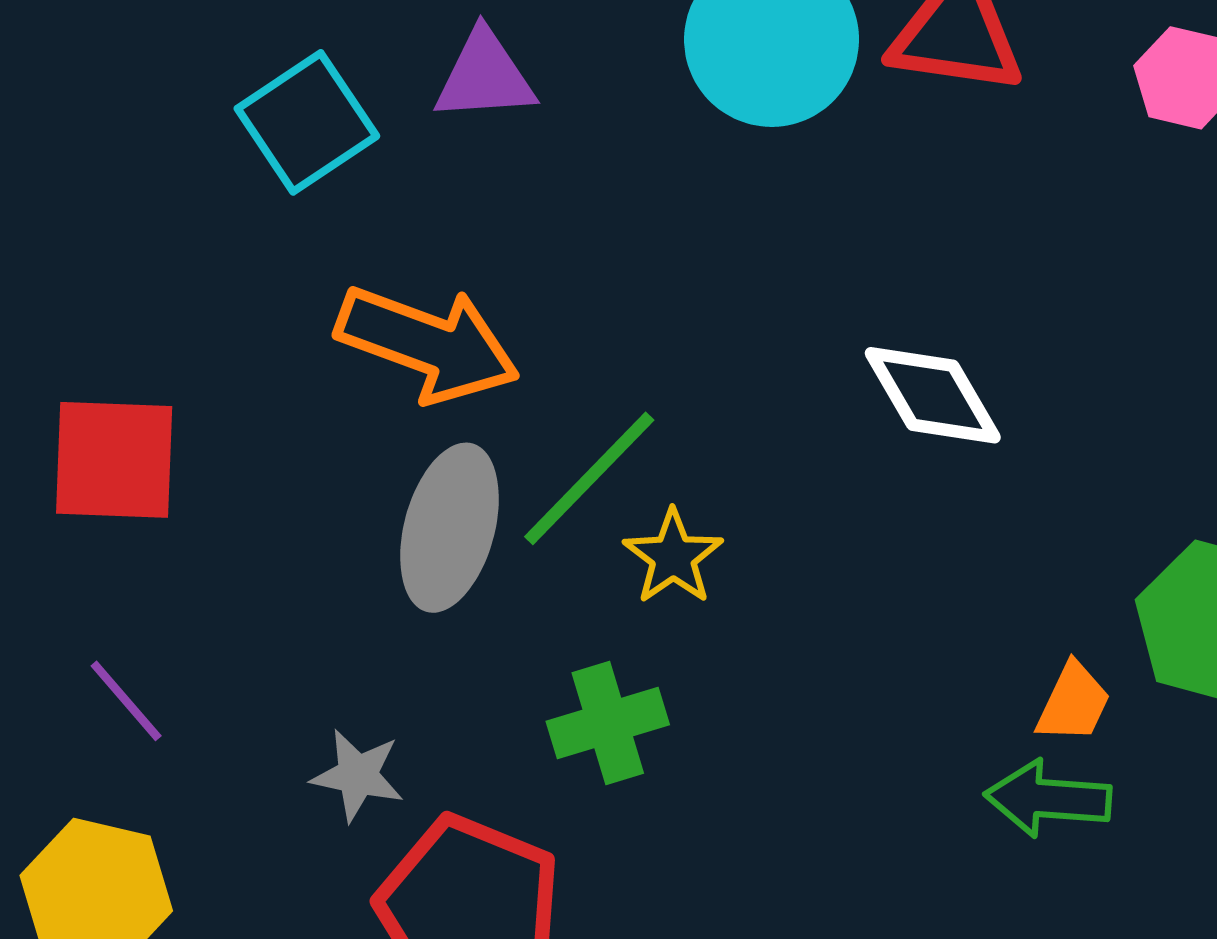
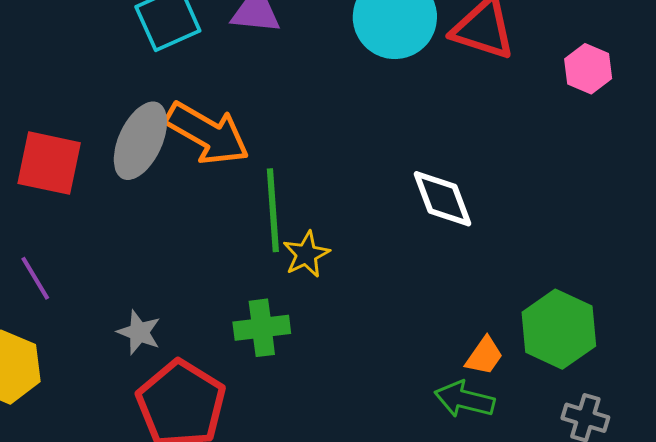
green line: (589, 478) -> (273, 210), turned -58
gray ellipse: (449, 528) -> (140, 141), moved

